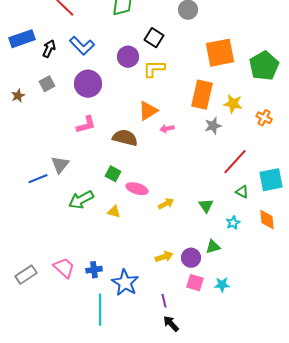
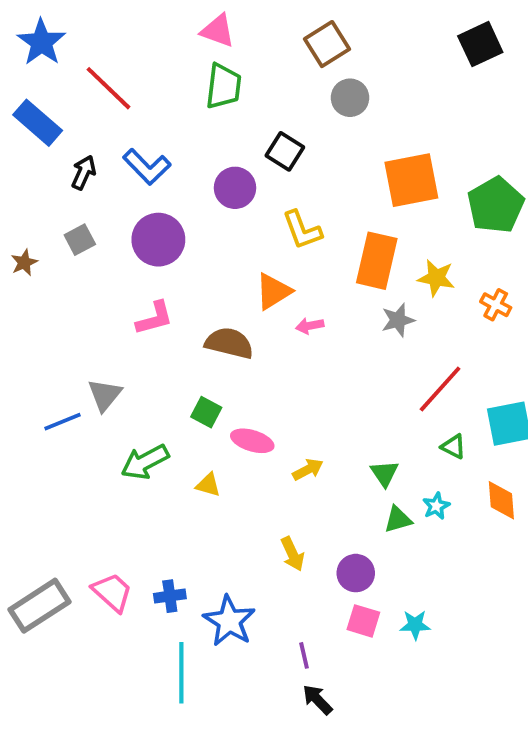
blue rectangle: (22, 39) -> (38, 123), moved, turned 60
yellow L-shape: (154, 69) -> (302, 230), moved, turned -110
green triangle: (213, 247) -> (398, 519), moved
yellow arrow: (164, 257) -> (292, 554), moved, turned 84
gray rectangle: (26, 275) -> (40, 606), size x1.4

